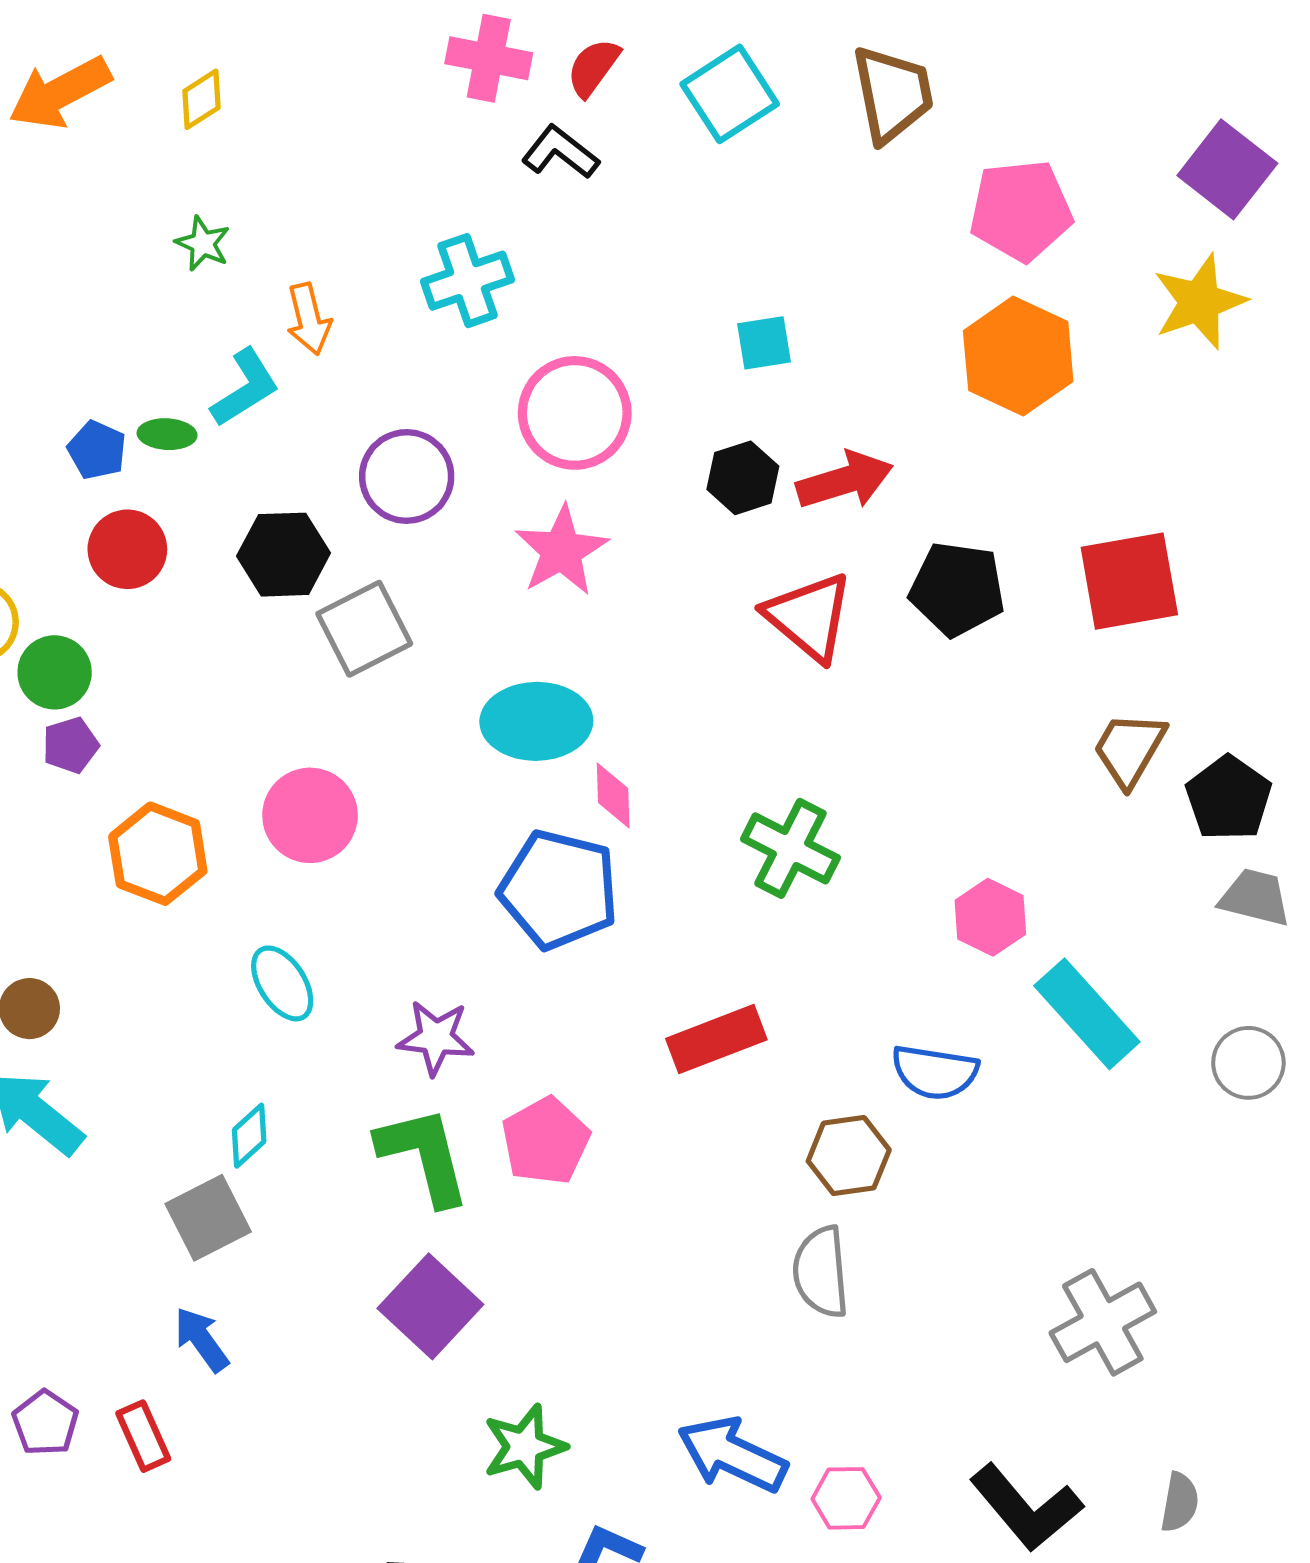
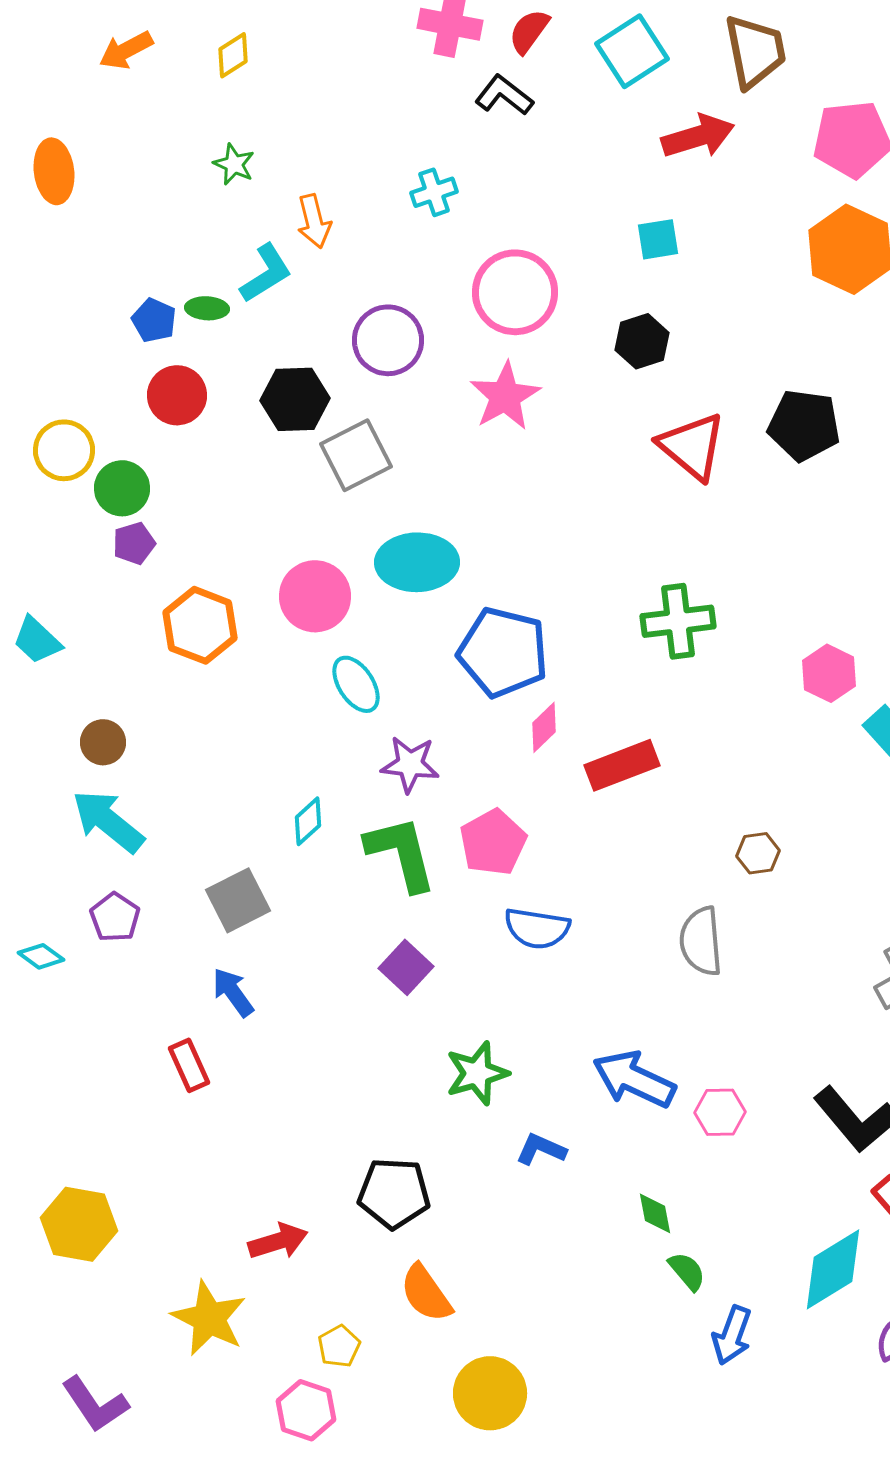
orange arrow: (60, 93) -> (126, 50), size x0.7
cyan cross: (468, 281) -> (434, 192), size x0.7
red arrow: (845, 480) -> (698, 136), moved
cyan ellipse: (536, 721) -> (417, 562), moved
pink diamond: (613, 795) -> (544, 727), moved, turned 48
green cross: (790, 848) -> (678, 621), turned -34
cyan ellipse: (282, 983) -> (356, 684), moved
blue semicircle: (935, 1072) -> (537, 928), moved
cyan diamond: (249, 1136) -> (308, 821), moved
brown hexagon: (849, 1155) -> (758, 853), moved, size x0.7
purple square: (430, 1306) -> (406, 967), size x0.7
purple pentagon: (45, 1423) -> (115, 917), moved

